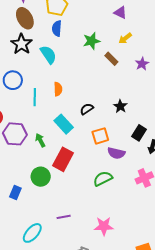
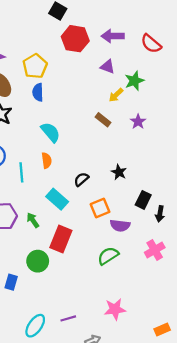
green star: (91, 41) -> (134, 81), moved
cyan semicircle: (48, 55) -> (51, 132), moved
purple line: (64, 217) -> (68, 318), moved

